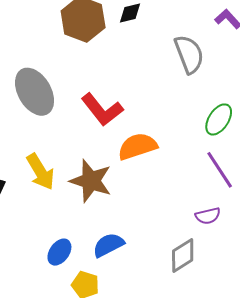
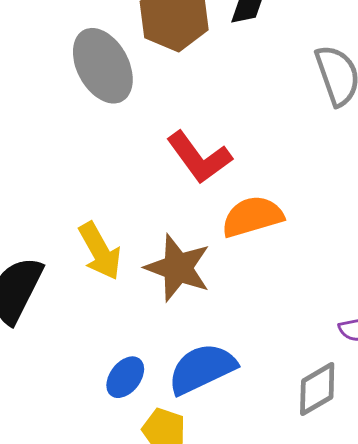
gray ellipse: (35, 92) -> (103, 66), moved
blue semicircle: (108, 245) -> (202, 369), size x1.4

